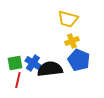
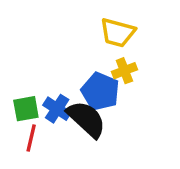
blue pentagon: (79, 60) -> (100, 91), moved
black semicircle: (50, 69) -> (86, 119), turned 50

